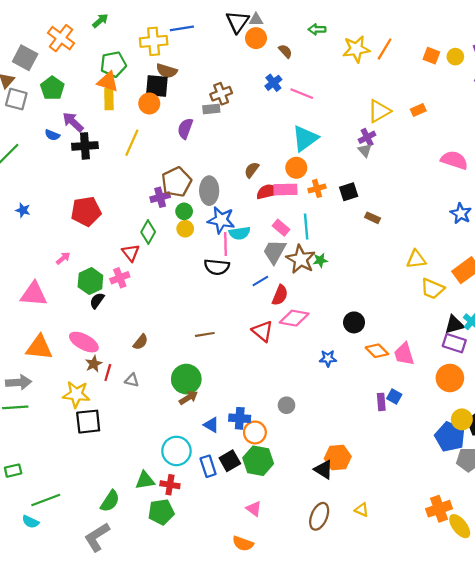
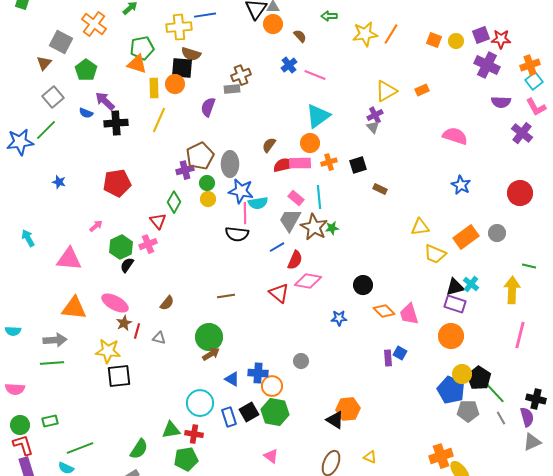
gray square: (16, 99) -> (53, 97), moved, turned 35
yellow rectangle: (109, 99) -> (154, 88), moved

